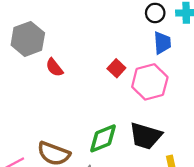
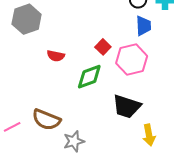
red semicircle: (54, 67) -> (56, 56), moved, turned -42
green diamond: (103, 138) -> (89, 77), moved

